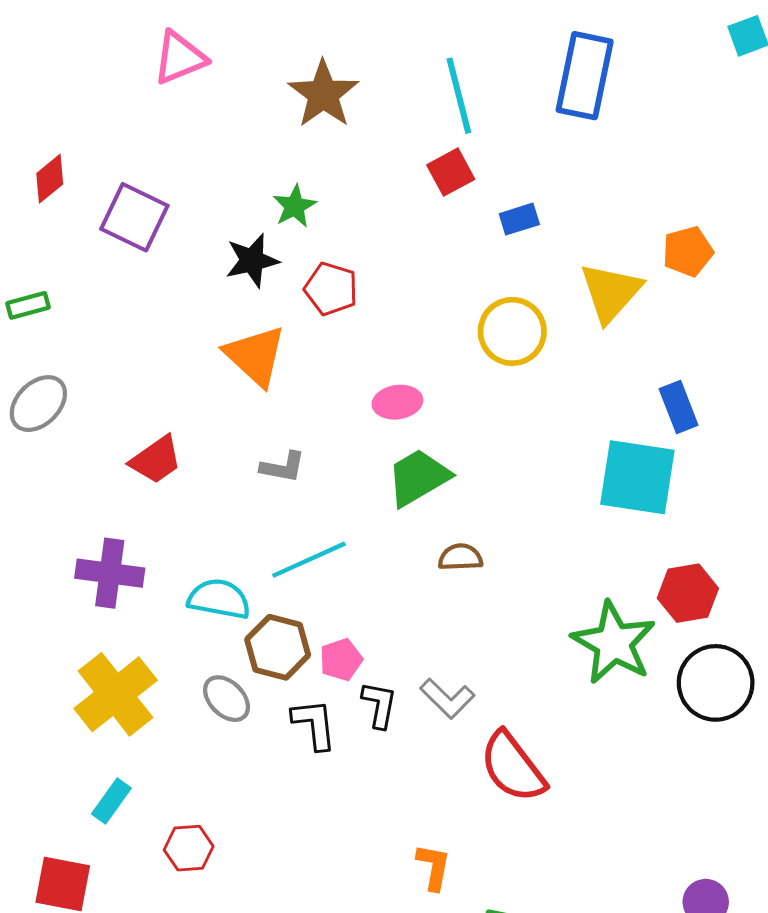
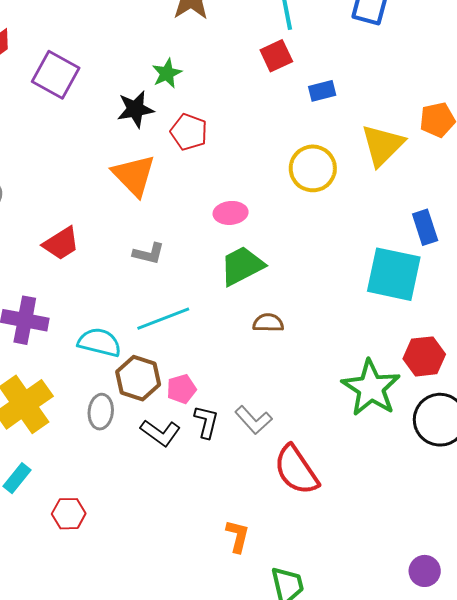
gray ellipse: (227, 699) -> (101, 412), turned 48
black L-shape: (314, 724) -> (160, 433), turned 129

